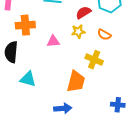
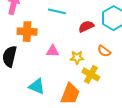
yellow star: (78, 31) -> (77, 57), moved
cyan triangle: (28, 79) -> (37, 86), moved

